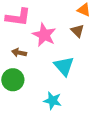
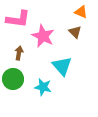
brown arrow: (19, 53) -> (19, 53), turned 88
cyan star: (53, 101) -> (43, 87), moved

